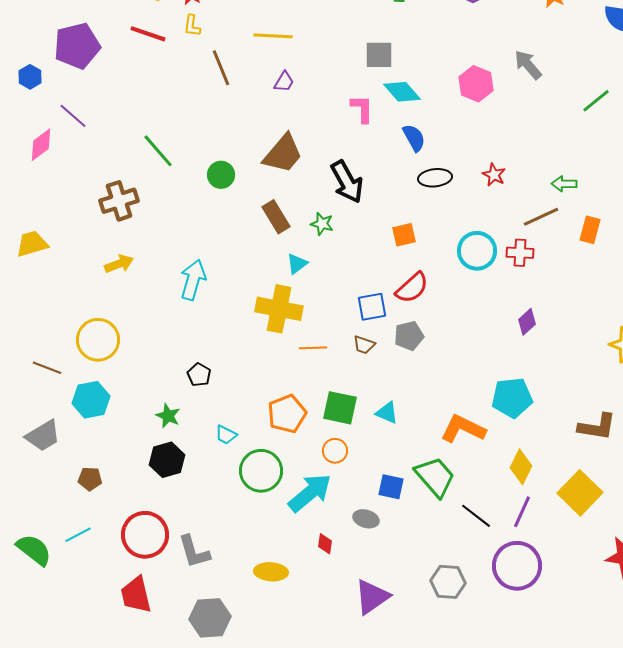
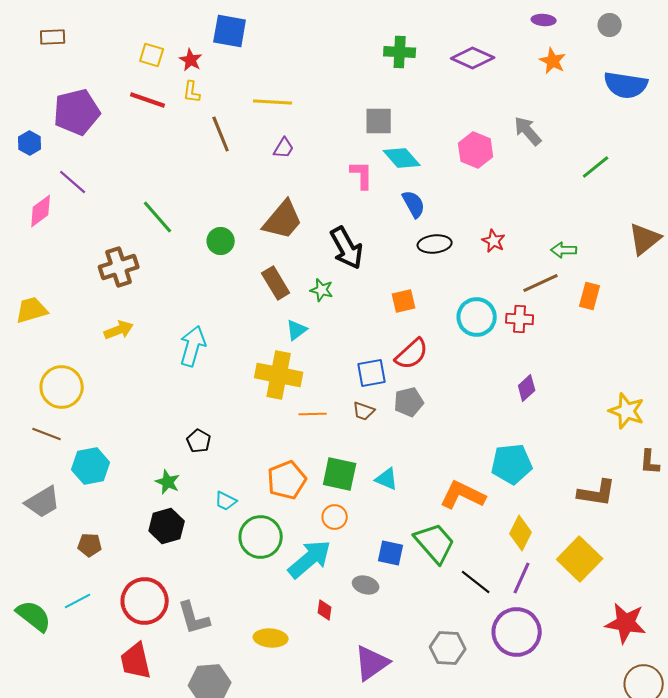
yellow circle: (98, 340) -> (62, 387), moved

